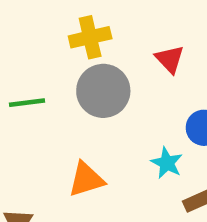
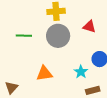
red triangle: (170, 59) -> (89, 27), turned -40

